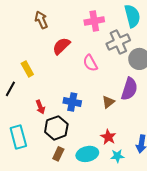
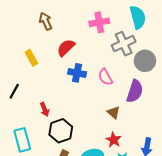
pink semicircle: (90, 63) -> (105, 77), moved
yellow rectangle: (27, 69) -> (31, 58), moved
blue cross: (72, 102) -> (77, 73), moved
brown triangle: (108, 102) -> (113, 112), moved, turned -40

